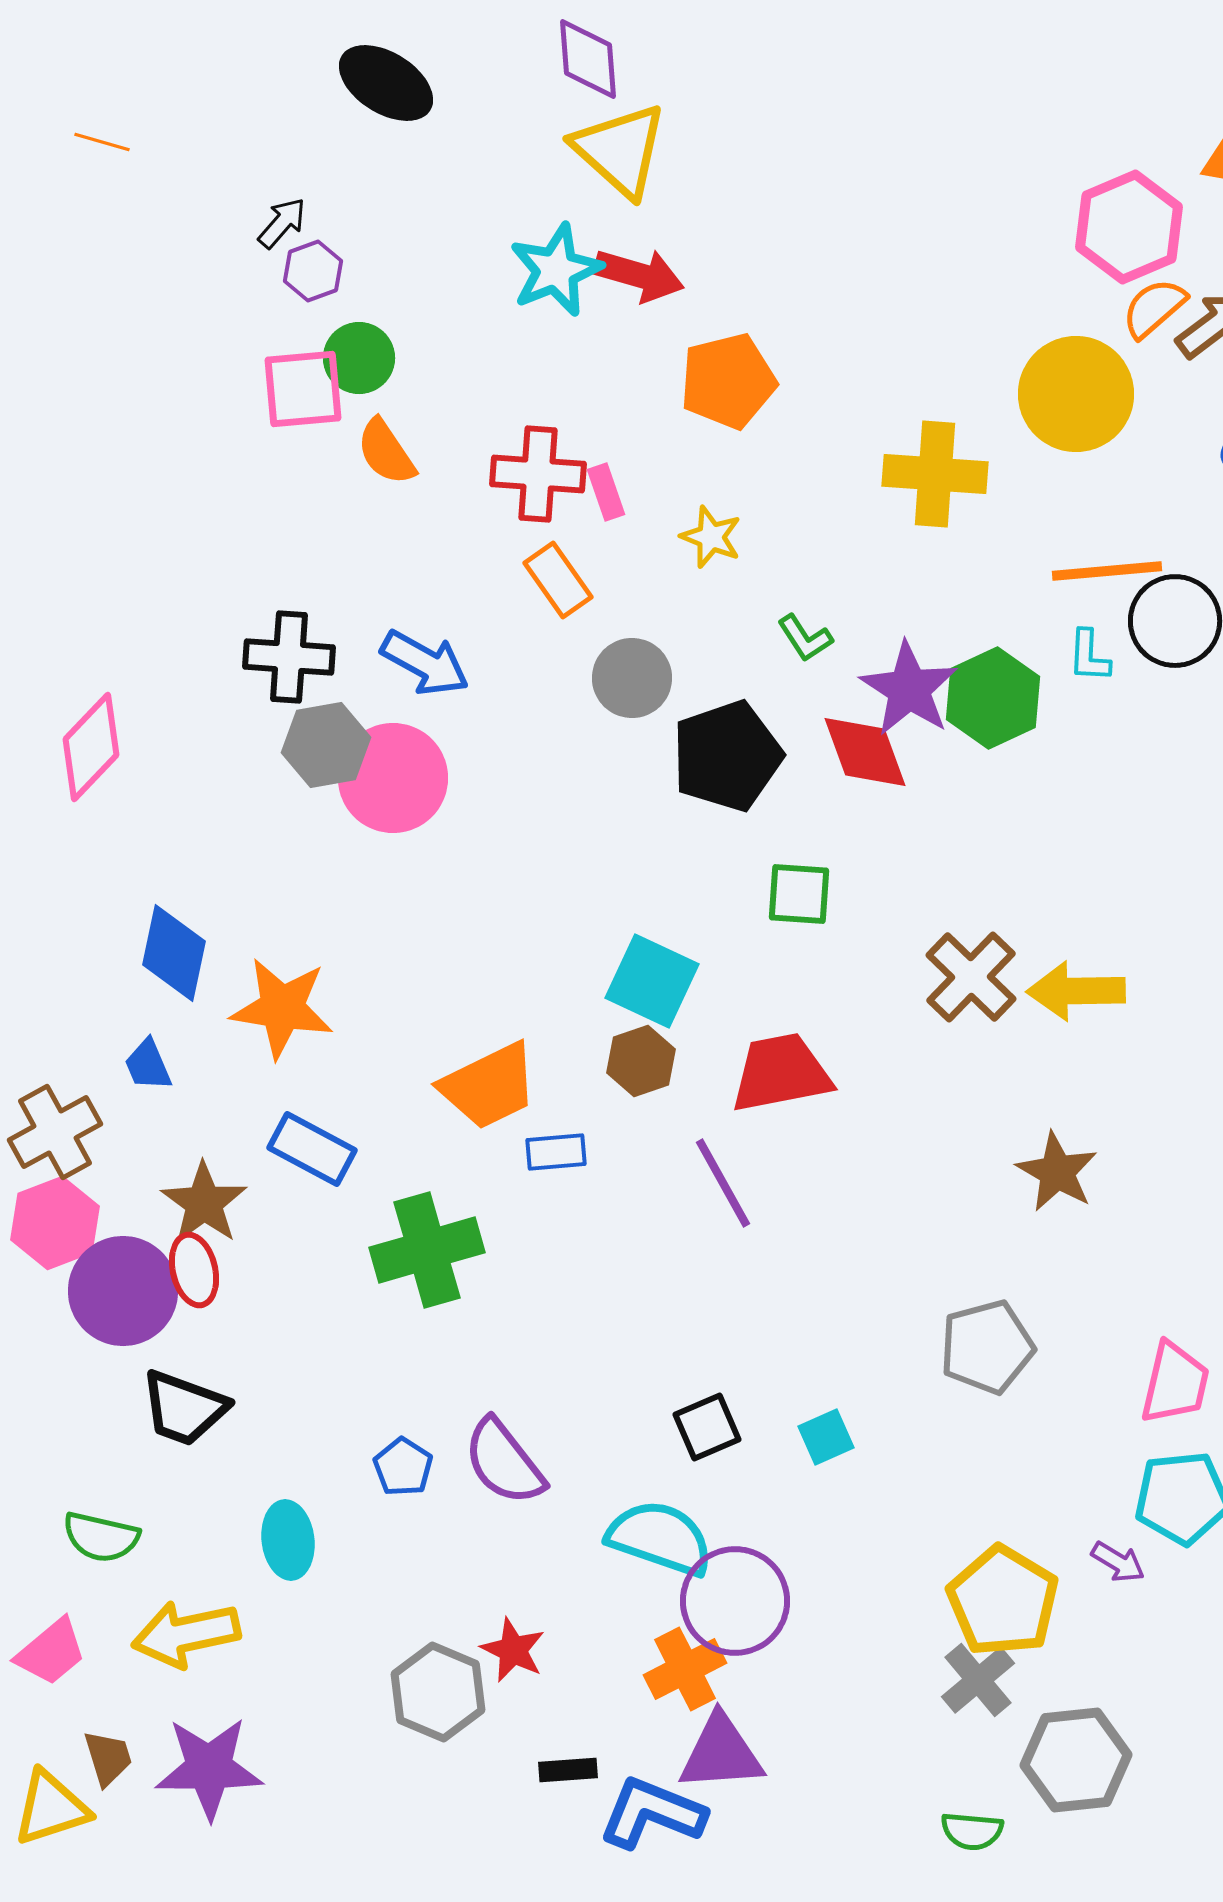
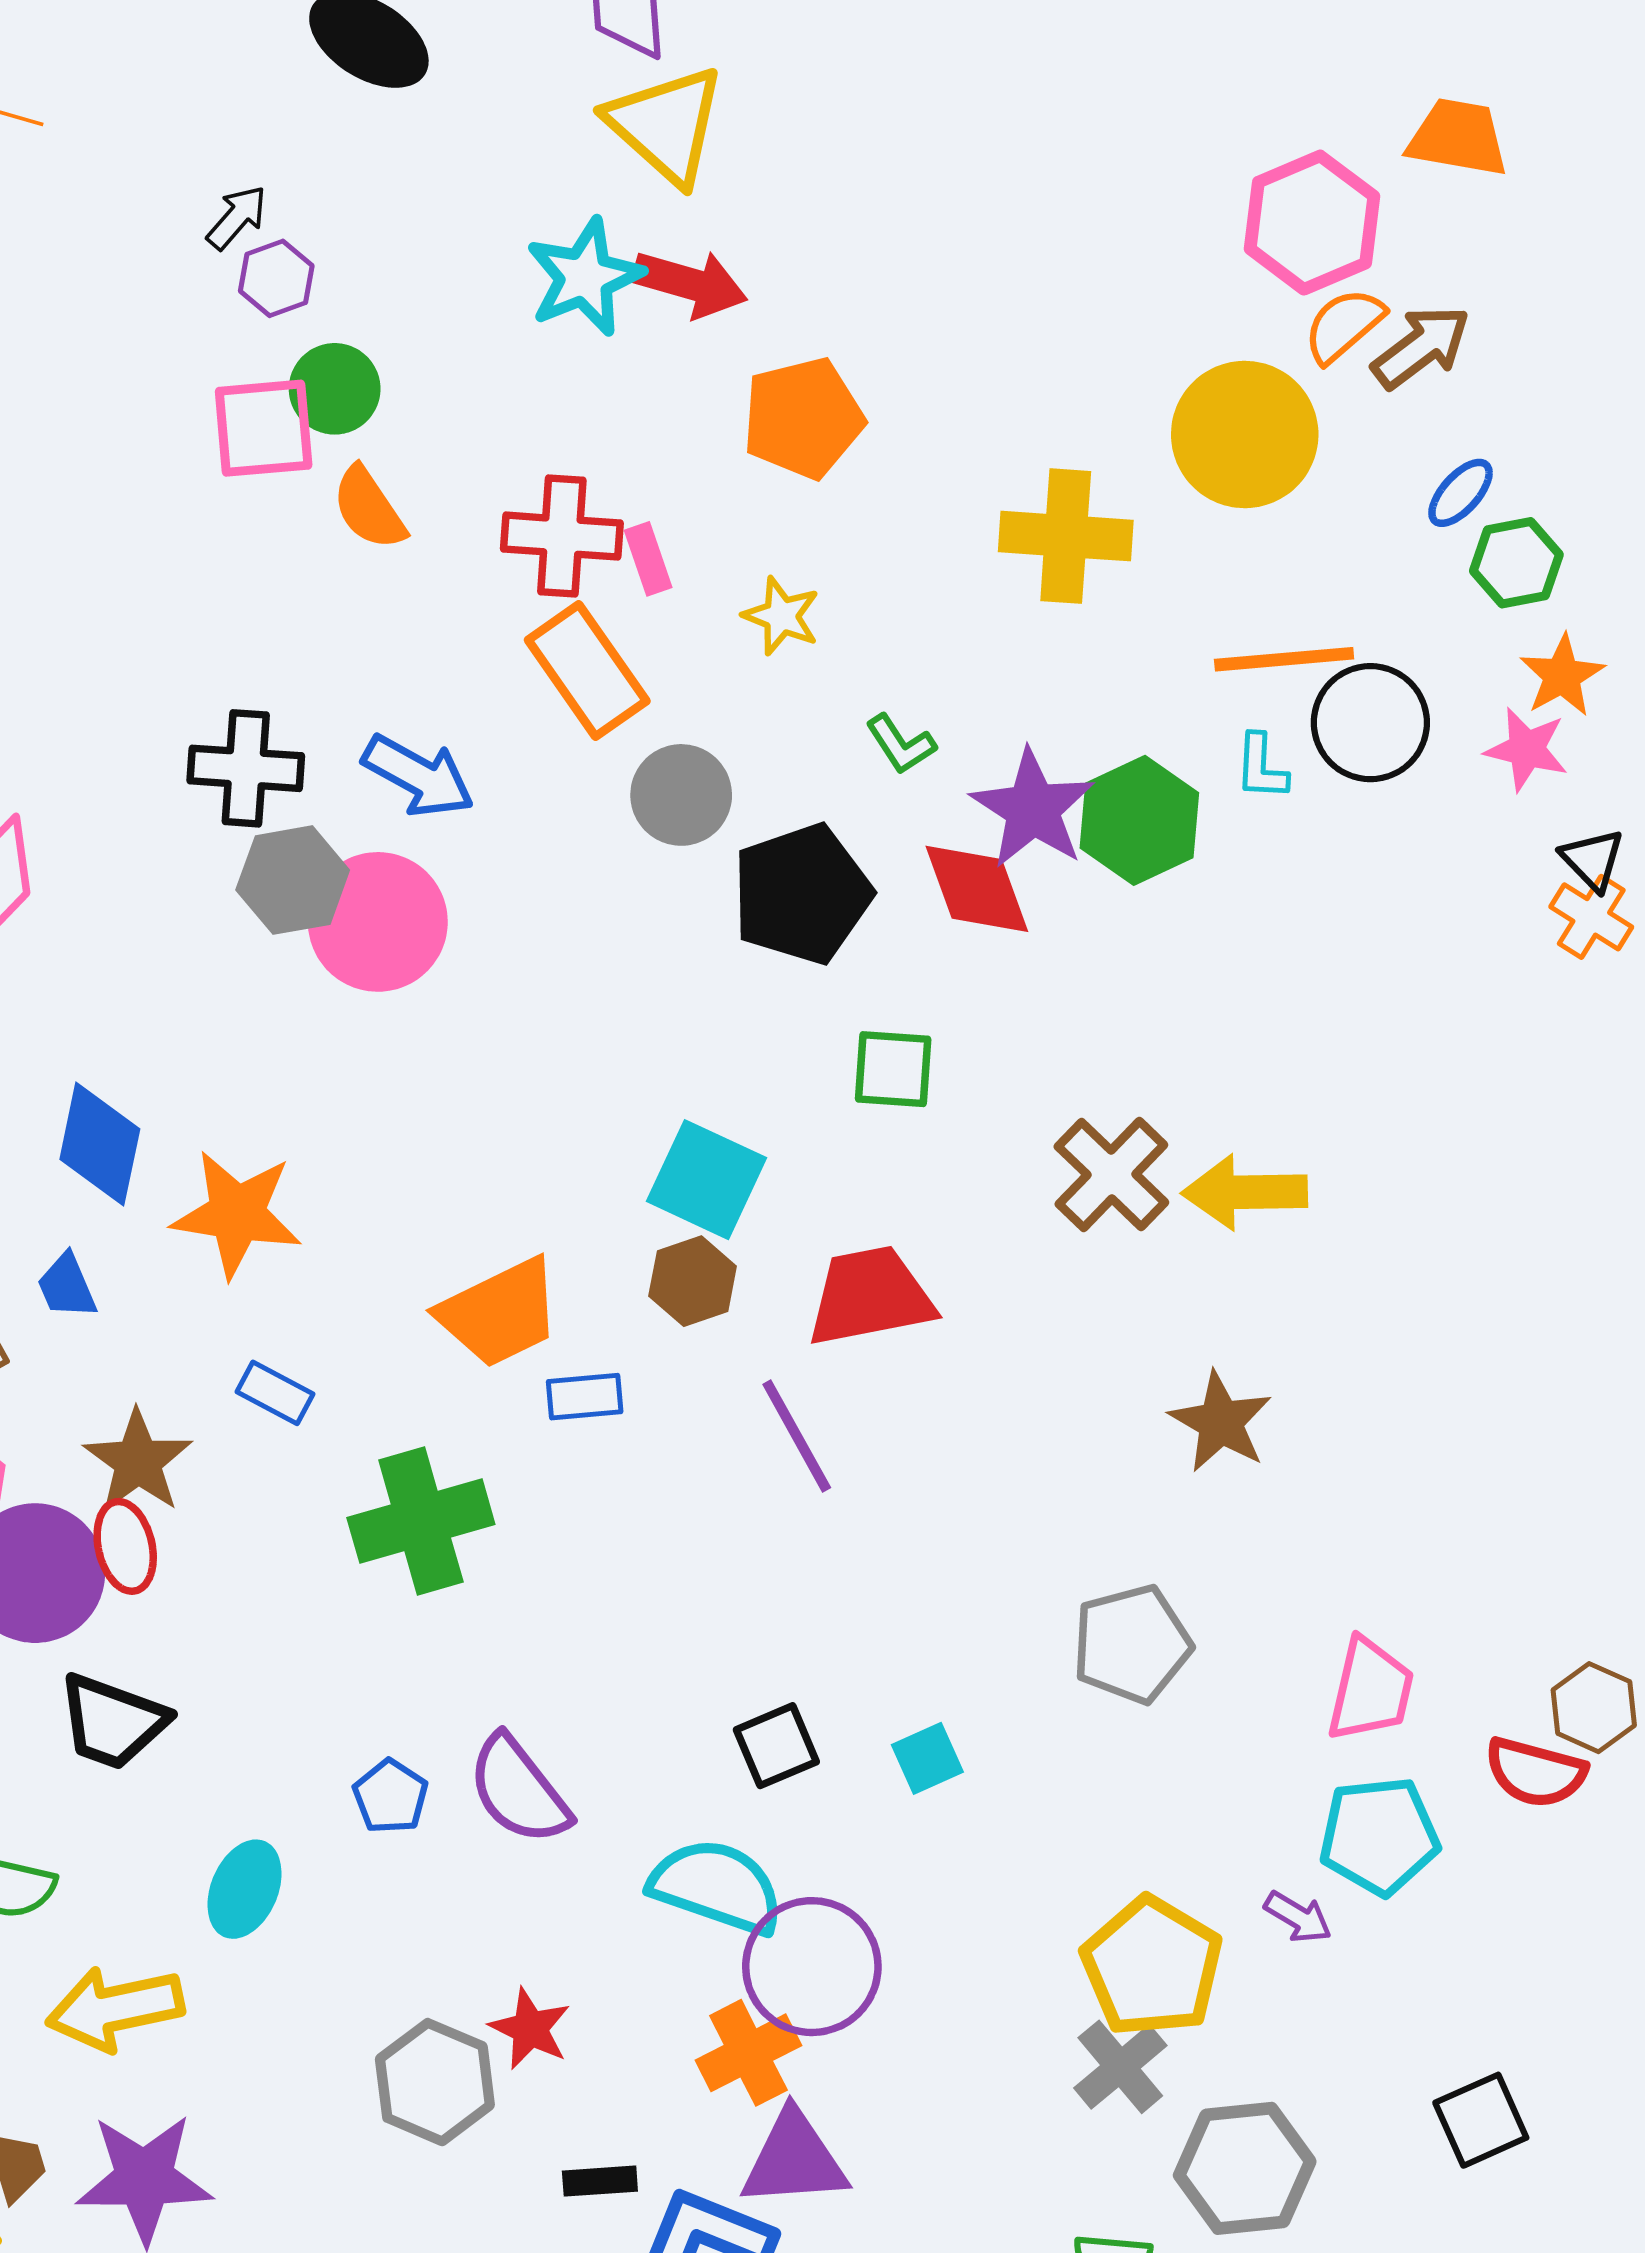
orange rectangle: (558, 580) -> (587, 671), size x1.4
blue rectangle: (312, 1149) -> (275, 1393), size x0.7
cyan ellipse: (288, 1540) -> (245, 1889), turned 30

